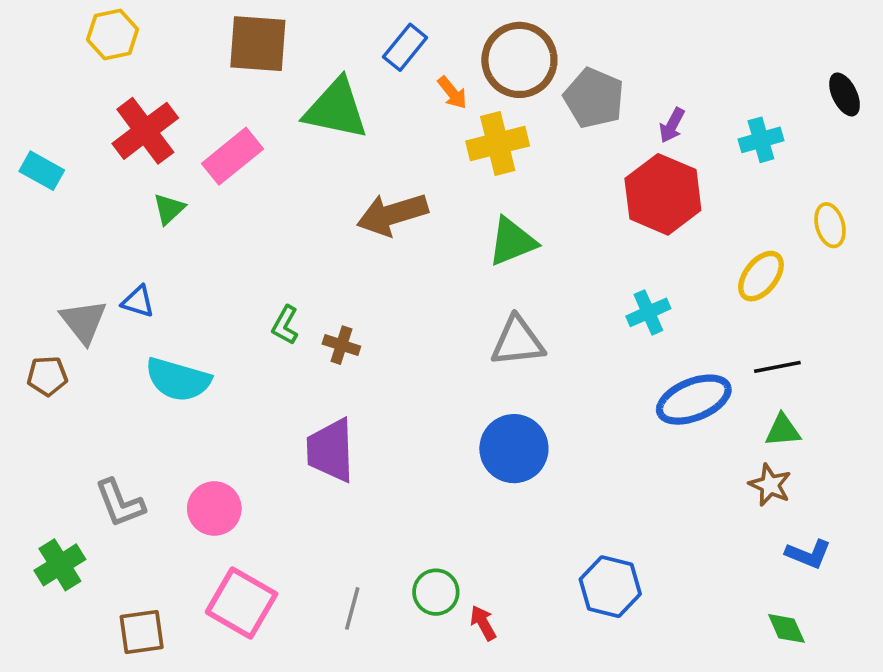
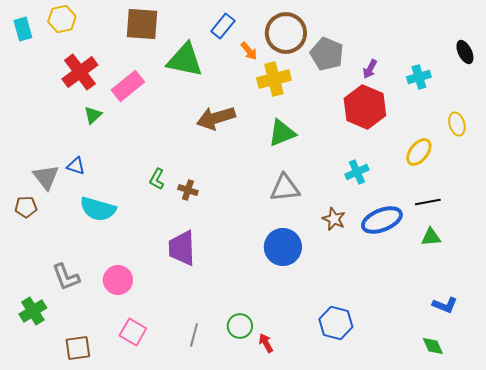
cyan rectangle: (42, 171) -> (23, 29), moved, turned 45
brown star: (770, 485) -> (334, 219), moved
pink square: (242, 603) -> (133, 332), size x0.7

